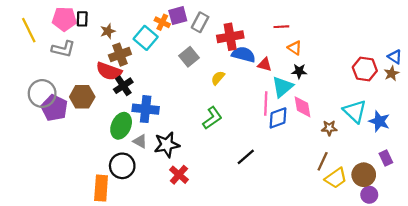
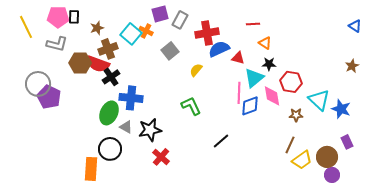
orange cross: (162, 22) -> (146, 31), moved
blue semicircle: (244, 55) -> (219, 49), turned -40
blue triangle: (395, 57) -> (355, 26), moved
red hexagon: (365, 69) -> (291, 82), moved
brown hexagon: (82, 97) -> (80, 63), moved
green L-shape: (212, 118) -> (191, 106), turned -80

